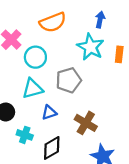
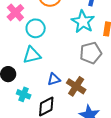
gray pentagon: (69, 80) -> (91, 53), moved
blue triangle: (49, 112) -> (54, 79), moved

